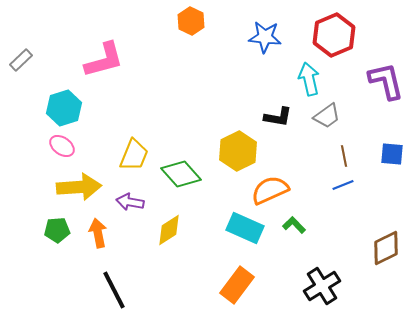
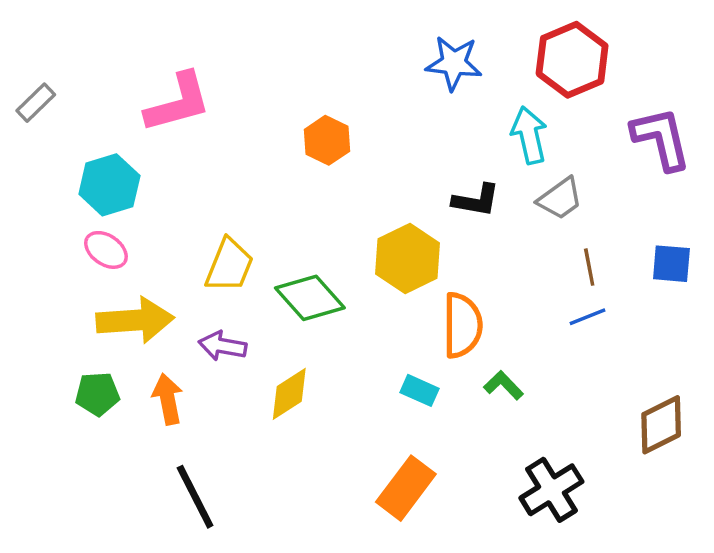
orange hexagon: (191, 21) -> (327, 140), moved
orange semicircle: (270, 190) -> (462, 325), turned 114
cyan rectangle: (245, 228) -> (420, 390), size x0.6

